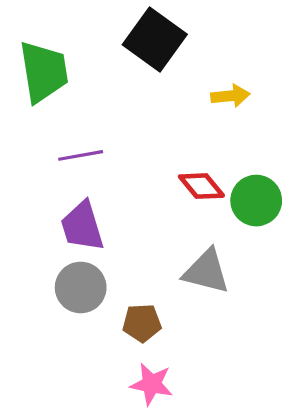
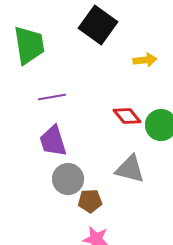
gray circle: (81, 287) -> (68, 179), moved

